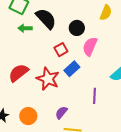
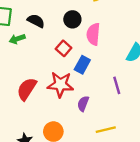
black semicircle: (46, 19) -> (36, 21), size x0.7
purple semicircle: (61, 113) -> (83, 104), moved

